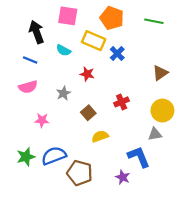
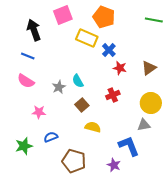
pink square: (68, 16) -> (63, 15), turned -30
green line: (154, 21) -> (154, 20), moved
cyan semicircle: (63, 50) -> (78, 81), moved, turned 32
red star: (87, 74) -> (120, 68), moved
pink semicircle: (28, 87) -> (26, 81), turned 48
yellow semicircle: (100, 136) -> (93, 127), turned 35
blue semicircle: (54, 156) -> (51, 137), moved, size x0.6

